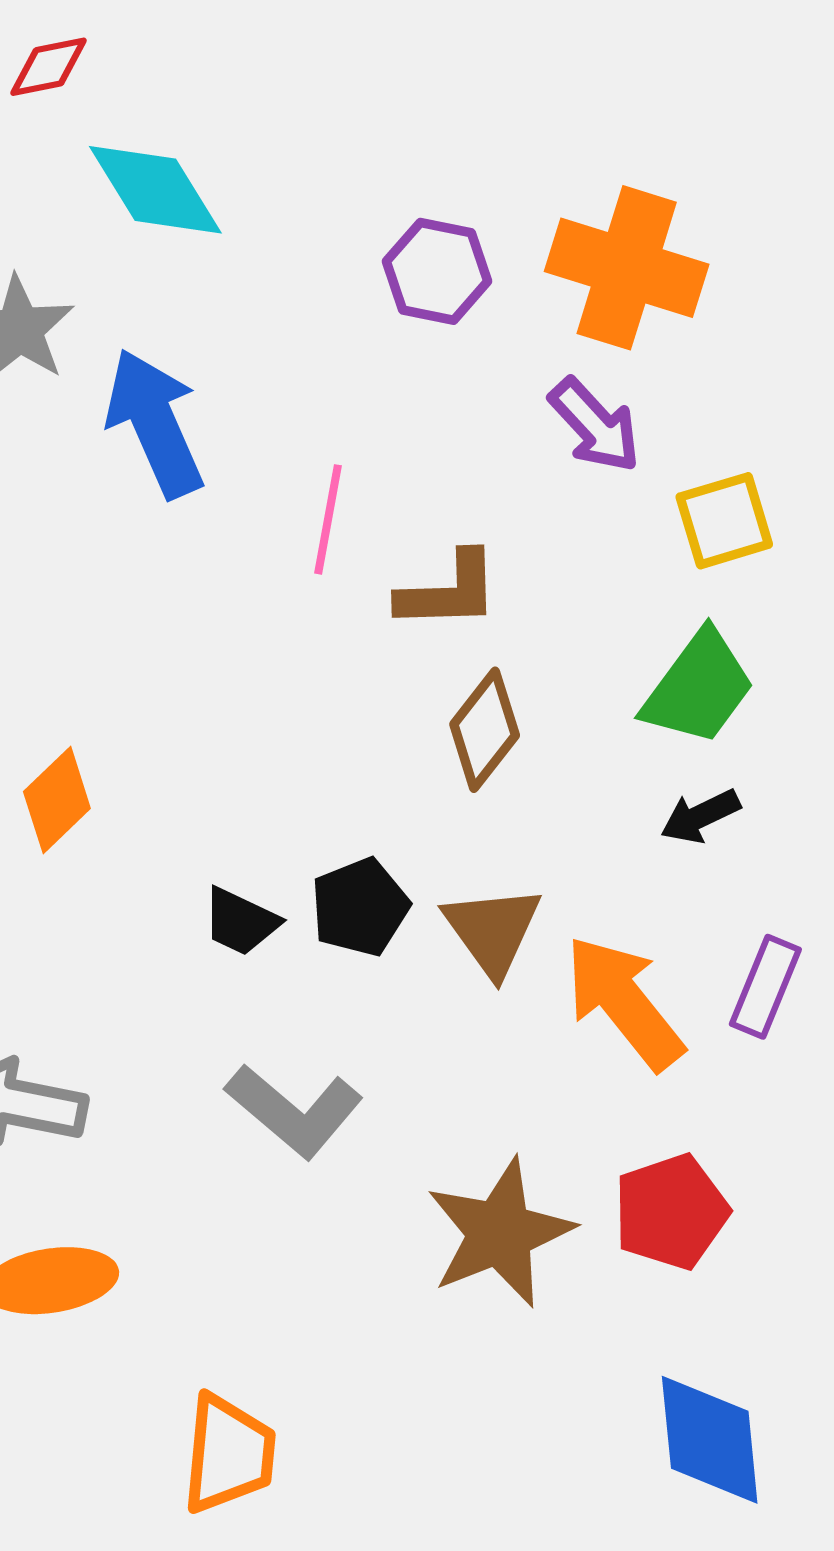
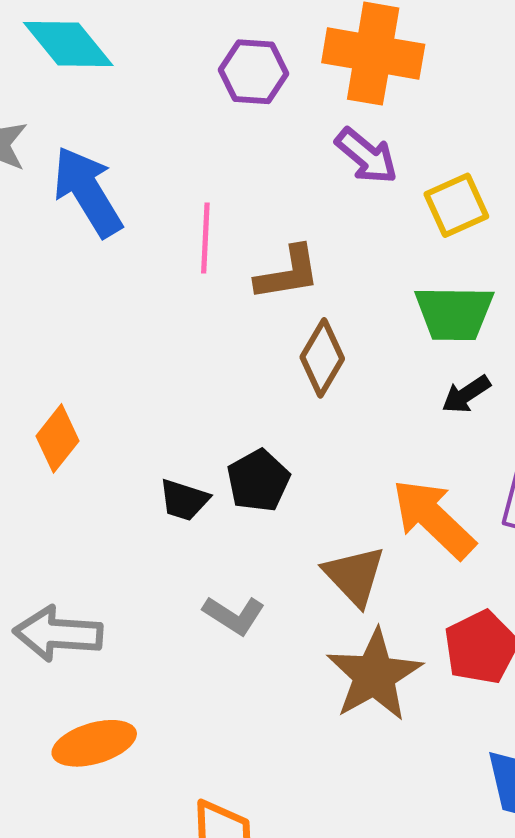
green trapezoid: (699, 688) -> (454, 313), turned 62
brown triangle: (493, 930) -> (354, 576), moved
gray L-shape: (294, 1111) -> (234, 615), size x0.7

